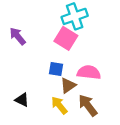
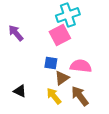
pink square: (66, 38) -> (60, 35), turned 30

